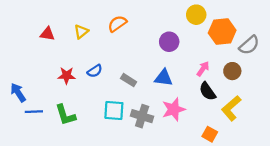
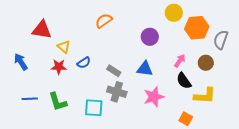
yellow triangle: (81, 32) -> (64, 47), moved, turned -40
red triangle: (47, 34) -> (42, 30), size x1.5
gray semicircle: (249, 45) -> (221, 40), turned 150
blue arrow: (18, 92) -> (21, 62), moved
yellow L-shape: (231, 108) -> (205, 96), turned -135
cyan square: (114, 111) -> (94, 108), moved
gray cross: (142, 116) -> (117, 92), moved

